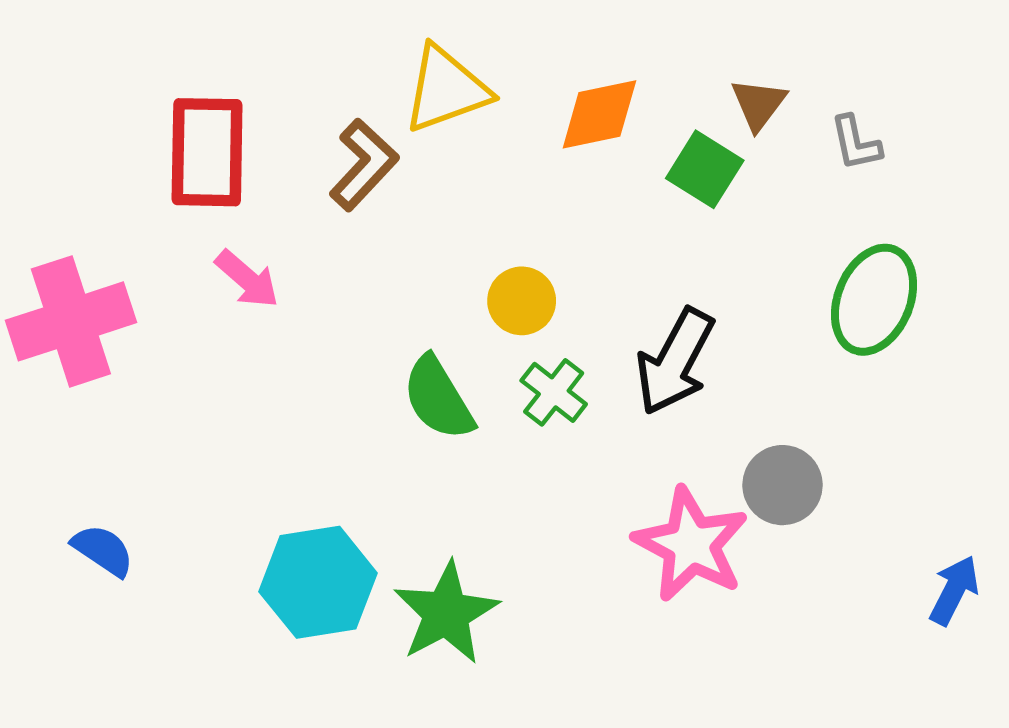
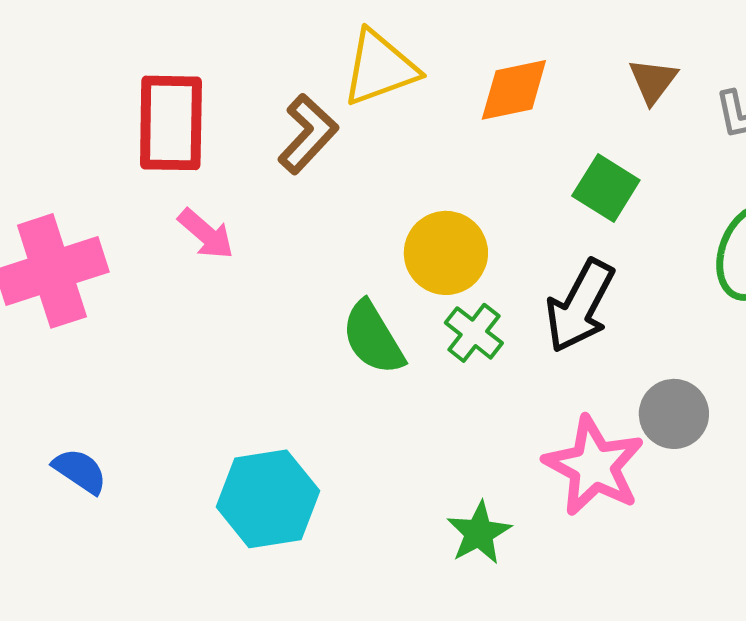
green square: (705, 169) -> (606, 188), moved
yellow circle: (522, 301) -> (446, 253), size x1.4
green star: (446, 613) -> (479, 533), moved, size x0.7

